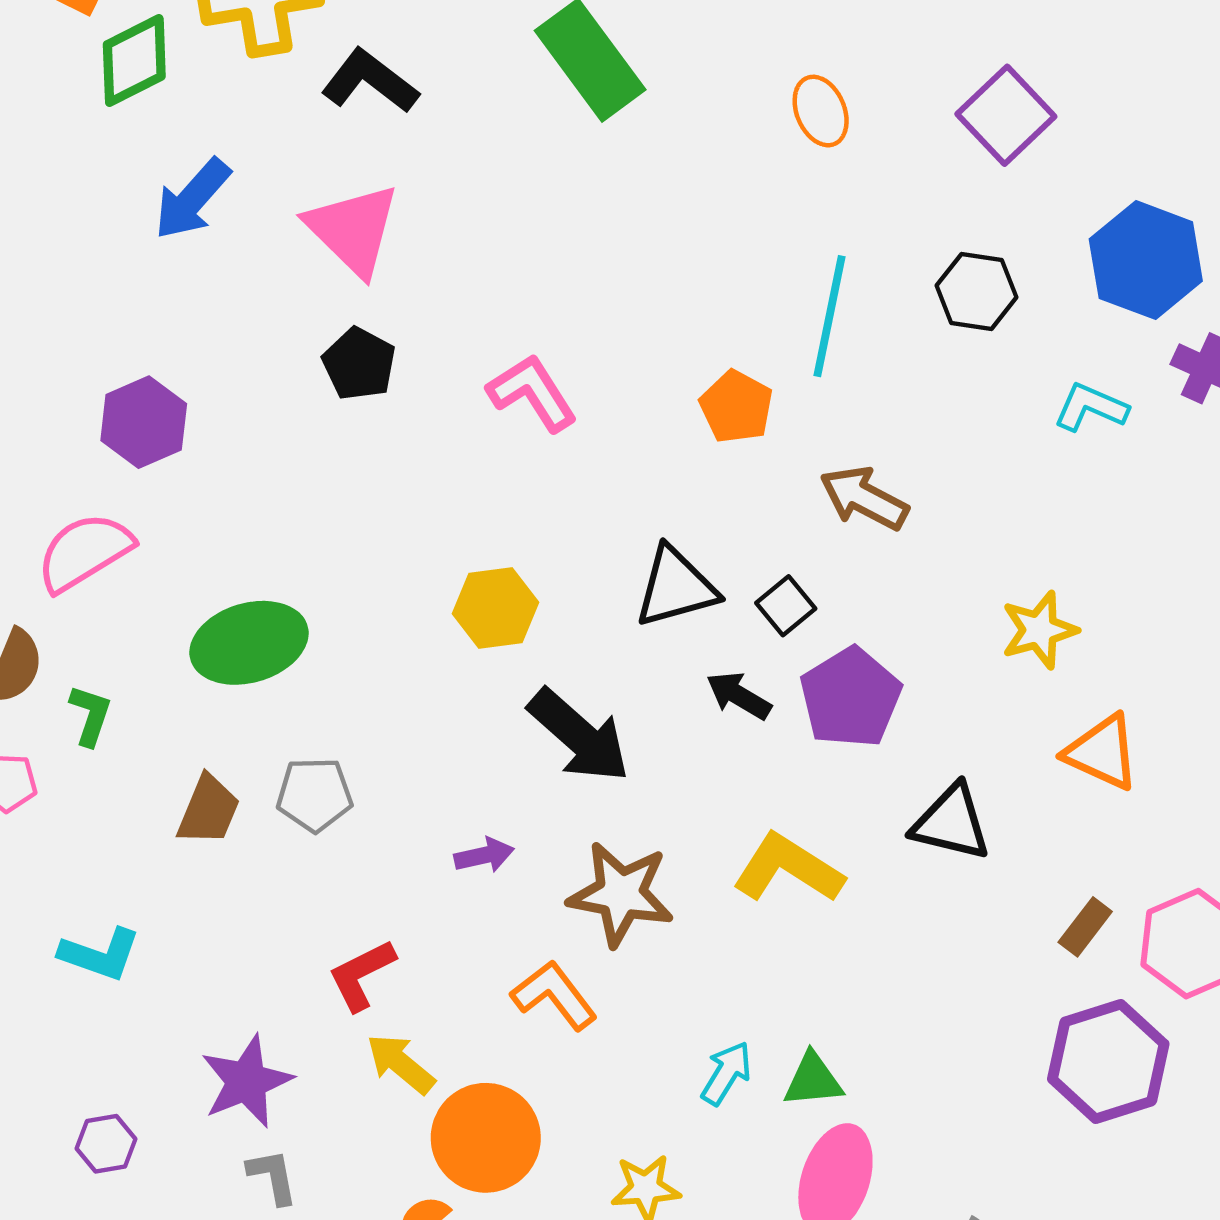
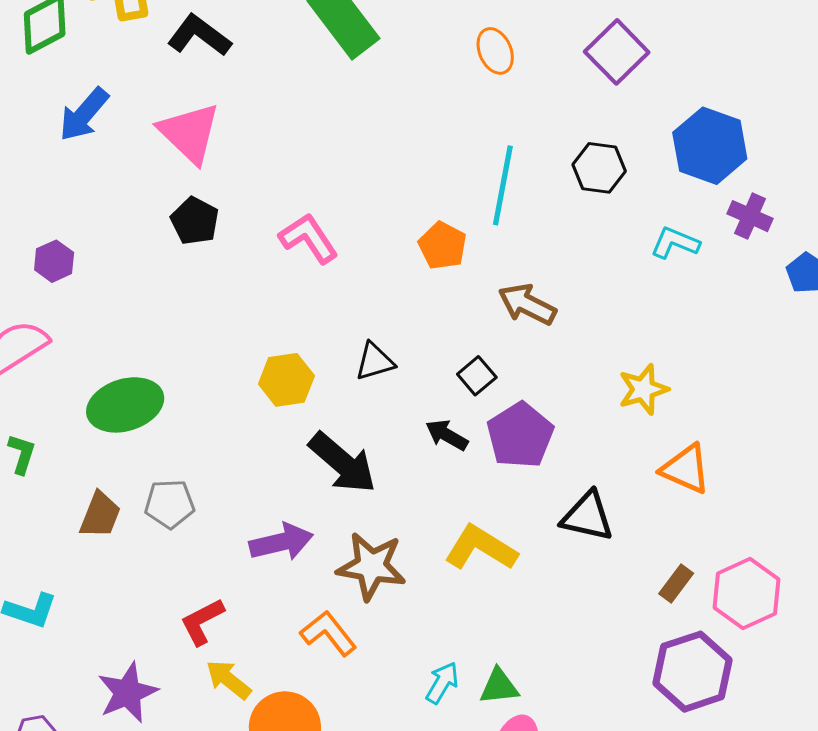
purple hexagon: (144, 422) -> (54, 261), size x0.7
black triangle: (676, 587) -> (375, 361), moved, size x0.7
purple arrow: (484, 855) -> (281, 542), size x1.6

